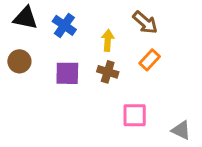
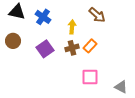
orange rectangle: (150, 60) -> (90, 46), moved
brown cross: (108, 72) -> (72, 48), turned -32
purple square: (67, 73) -> (45, 49), turned -36

